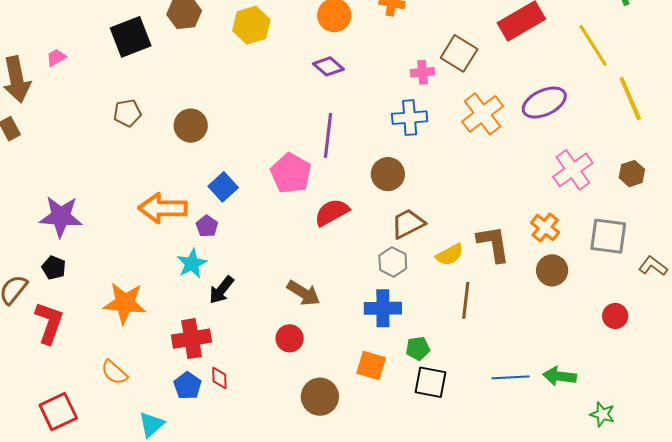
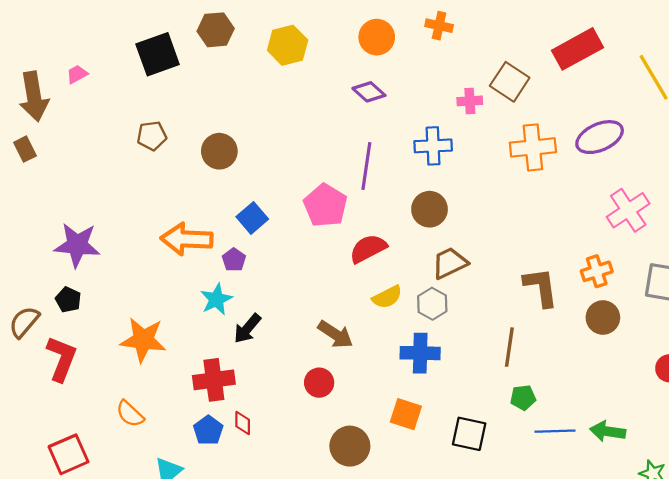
orange cross: (482, 114) -> (533, 147), turned 30
blue cross: (410, 118) -> (433, 146), moved
orange cross: (545, 228) -> (597, 271), turned 32
yellow semicircle: (450, 255) -> (387, 297), moved
green pentagon: (418, 348) -> (523, 398), moved

